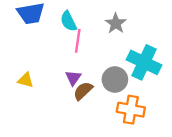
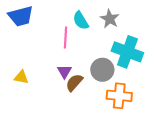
cyan semicircle: (69, 21) -> (81, 21), moved
gray star: (116, 23) -> (110, 19), moved

